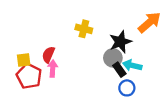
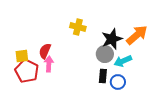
orange arrow: (149, 22) -> (137, 35), moved
cyan arrow: (132, 65) -> (123, 61), turned -36
black rectangle: (119, 70) -> (103, 76), moved, turned 40

